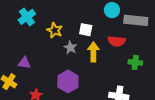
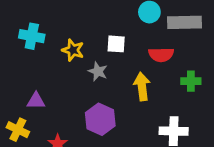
cyan cross: (27, 17) -> (32, 36), turned -36
yellow arrow: (93, 52) -> (142, 86), moved

